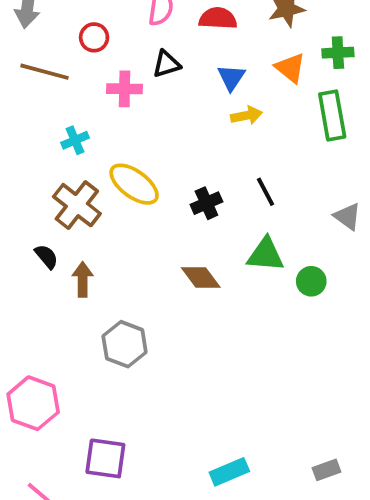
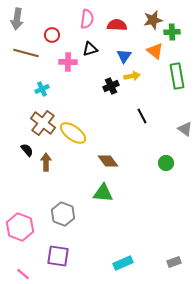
green cross: (338, 53) -> (172, 32), moved
yellow ellipse: (134, 184) -> (73, 133), moved
black cross: (206, 203) -> (111, 86), moved
green triangle: (266, 255) -> (103, 193), moved
gray hexagon: (125, 344) -> (63, 214), moved

